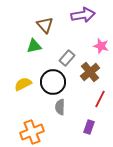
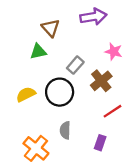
red line: (100, 99) -> (112, 111), turned 30
gray semicircle: (60, 107) -> (65, 130), moved
orange cross: (32, 132) -> (36, 148), turned -30

